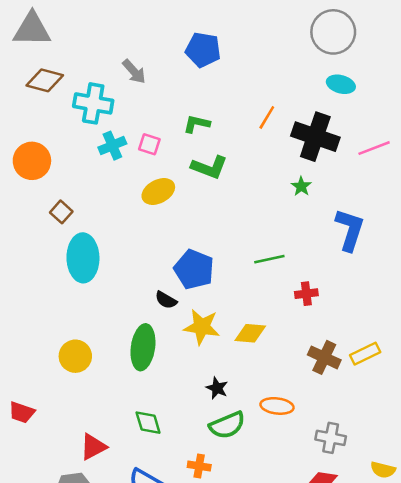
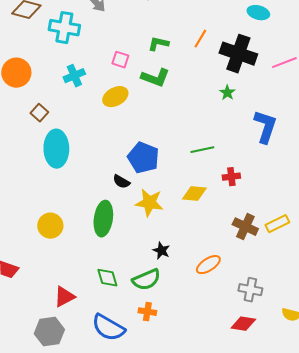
green L-shape: (197, 124) -> (158, 44), moved
pink square: (149, 144) -> (120, 60), moved
cyan cross: (112, 146) -> (74, 76), moved
yellow diamond: (250, 333) -> (194, 194), moved
orange ellipse: (277, 406) -> (208, 265), turned -40
green semicircle: (227, 425) -> (146, 280), moved

